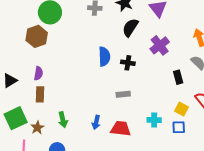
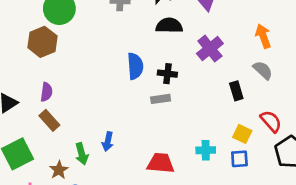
black semicircle: (130, 28) -> (169, 26), turned 60
brown rectangle: (40, 94) -> (49, 120), turned -42
gray rectangle: (123, 94) -> (161, 99), moved
blue arrow: (96, 122) -> (108, 141), moved
brown star: (37, 128) -> (59, 170), moved

